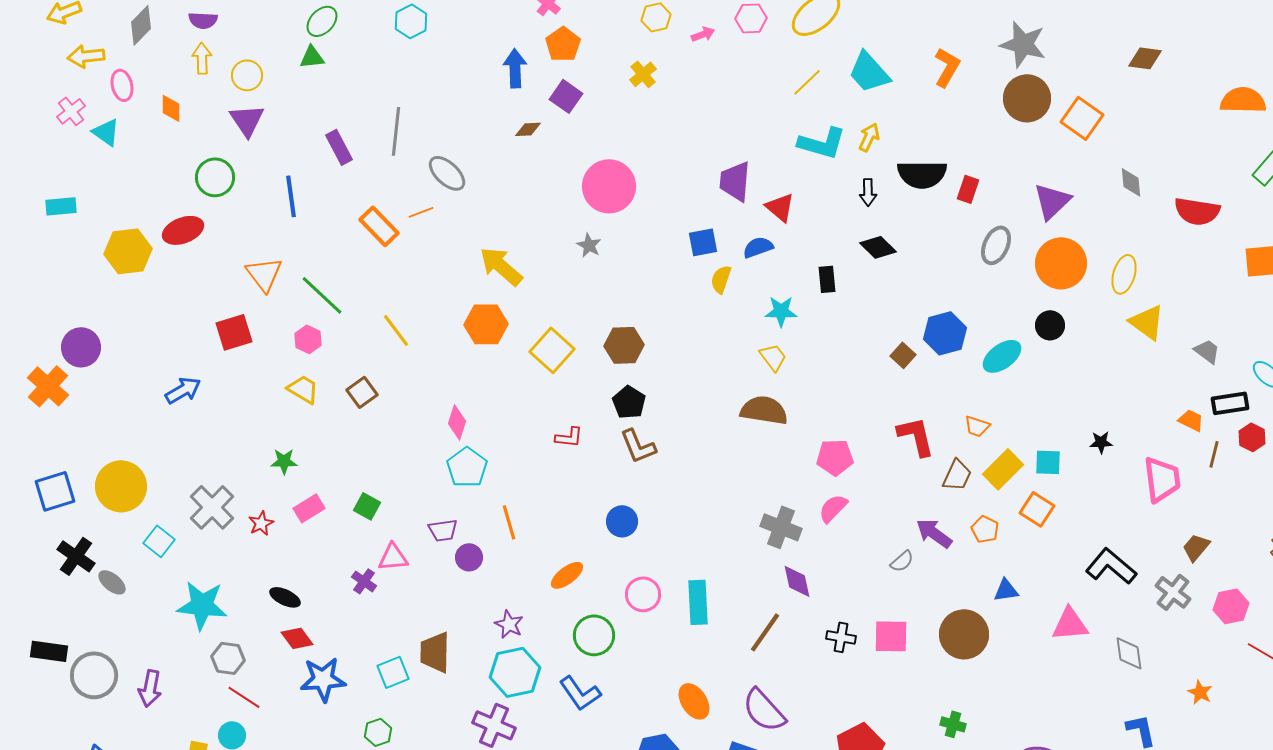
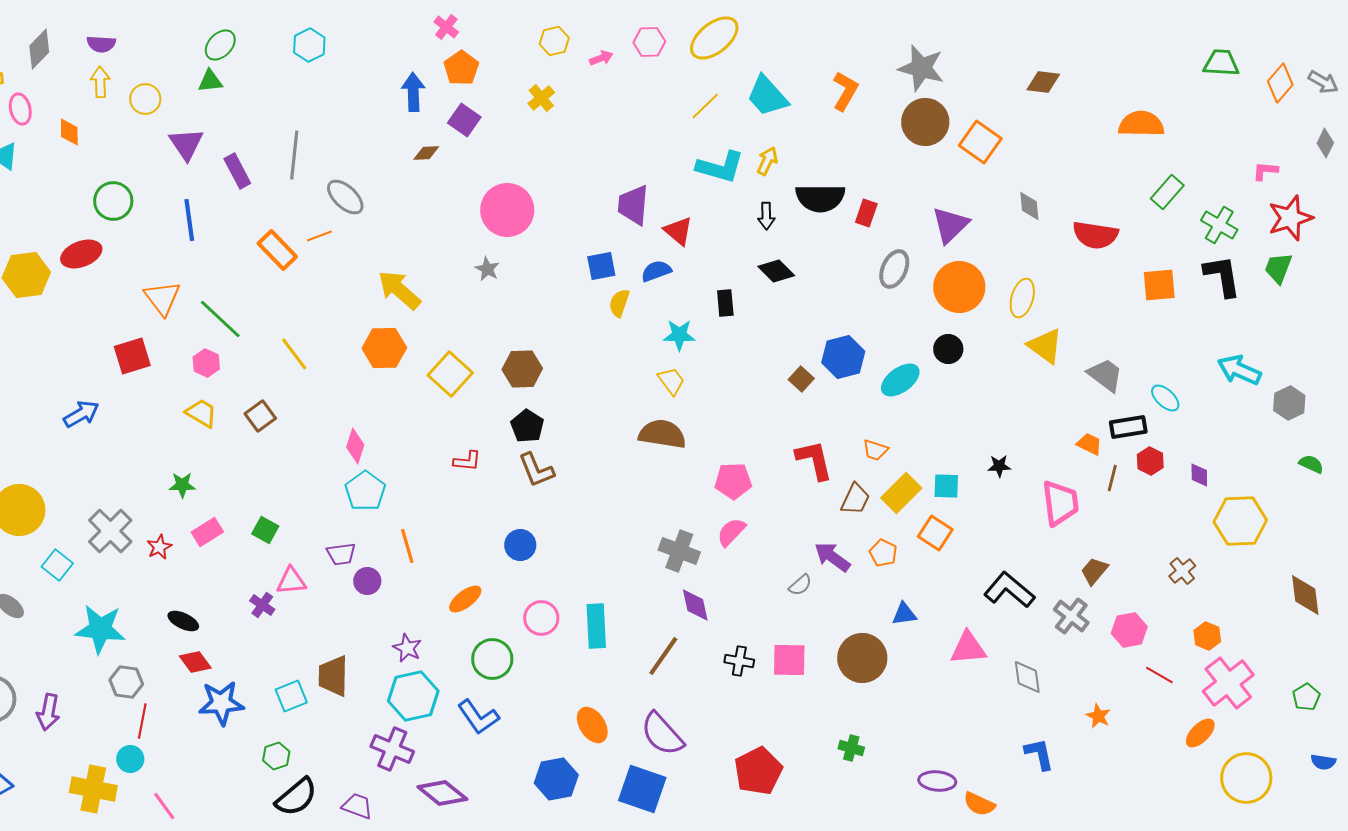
purple triangle: (247, 120) -> (186, 144), moved
gray trapezoid: (1207, 351) -> (1105, 375), size x1.4
red line: (244, 697) -> (142, 721), turned 68

